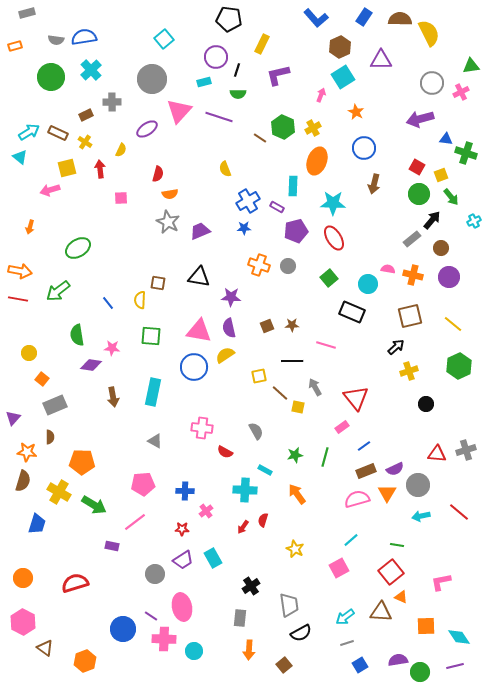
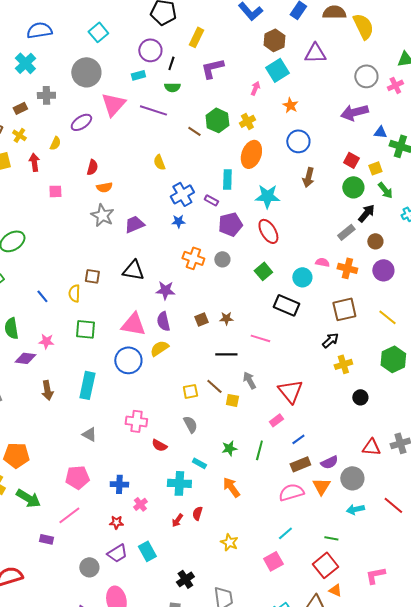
blue semicircle: (84, 37) -> (39, 30), moved
yellow square: (259, 376) -> (190, 391), moved

